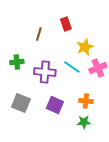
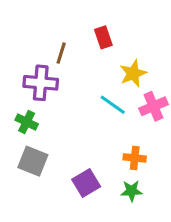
green cross: (17, 62) -> (27, 122), moved, turned 32
purple cross: (45, 72) -> (41, 83), moved
purple square: (55, 105) -> (86, 183), moved, turned 36

